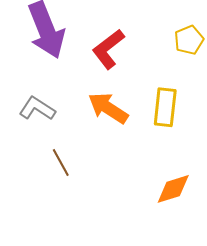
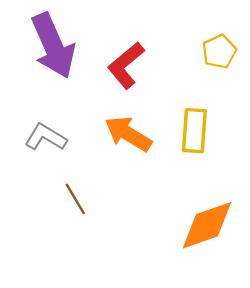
orange diamond: (173, 189) -> (207, 225), size x1.4

